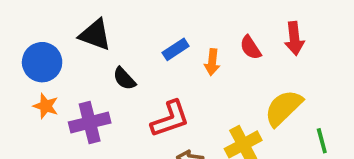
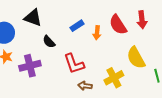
red semicircle: (251, 48) -> (118, 25), size x1.5
yellow semicircle: (283, 108) -> (136, 58), turned -75
red L-shape: (170, 119) -> (74, 64), turned 90

